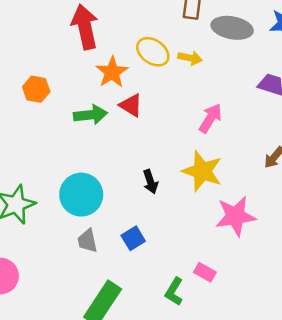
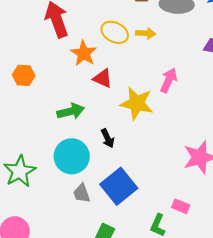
green arrow: (90, 115) -> (71, 111), moved
yellow star: (202, 171) -> (137, 103), moved
black arrow: (150, 182) -> (108, 138), moved
blue square: (133, 238) -> (119, 186), size x1.8

